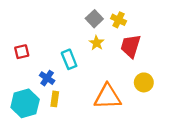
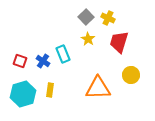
red square: (22, 52) -> (20, 61), moved, turned 32
blue cross: (47, 78) -> (43, 61), moved

